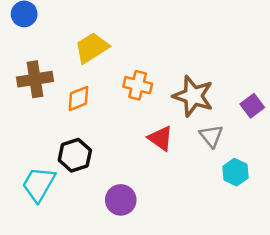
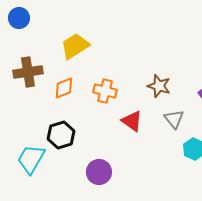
orange cross: (138, 85) -> (105, 91), moved
brown star: (193, 96) -> (159, 86), size x0.7

